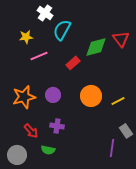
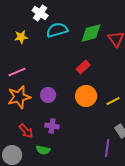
cyan semicircle: (62, 30) -> (57, 30), turned 45
green diamond: (96, 47) -> (91, 33), moved
pink line: (39, 56) -> (17, 72), moved
red rectangle: (73, 63) -> (83, 67), moved

